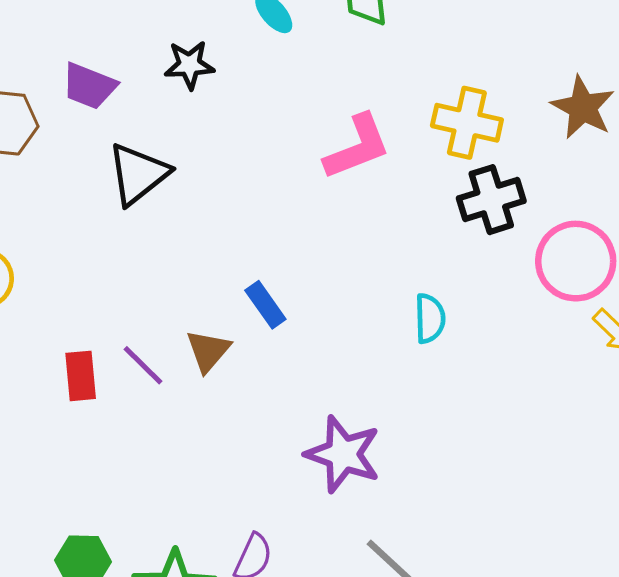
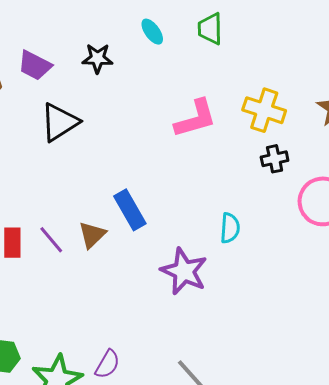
black cross: (491, 200) -> (275, 159), size x0.7
blue rectangle: (265, 305) -> (130, 210), size x1.4
purple star: (343, 454) -> (184, 271), moved

